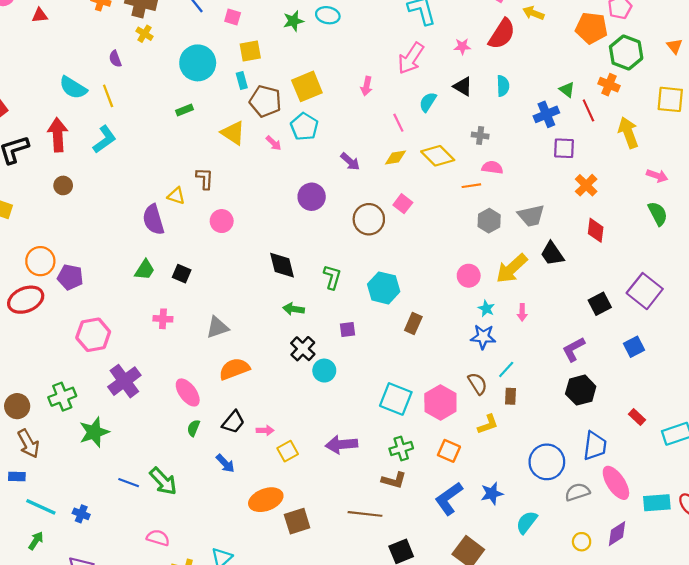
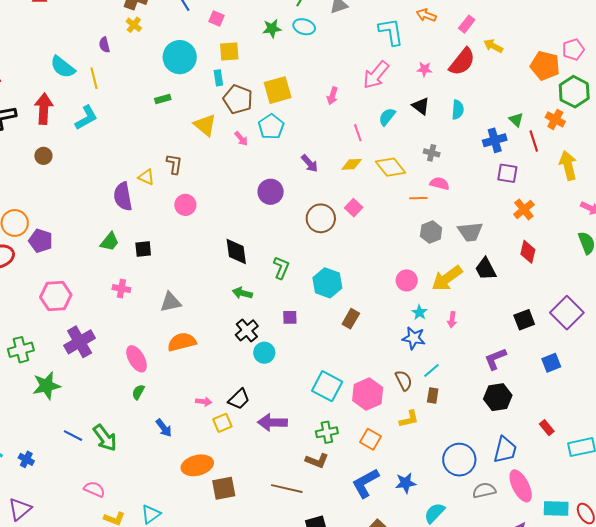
black square: (182, 274) -> (143, 249), turned -36
black trapezoid: (233, 422) -> (239, 399), moved

